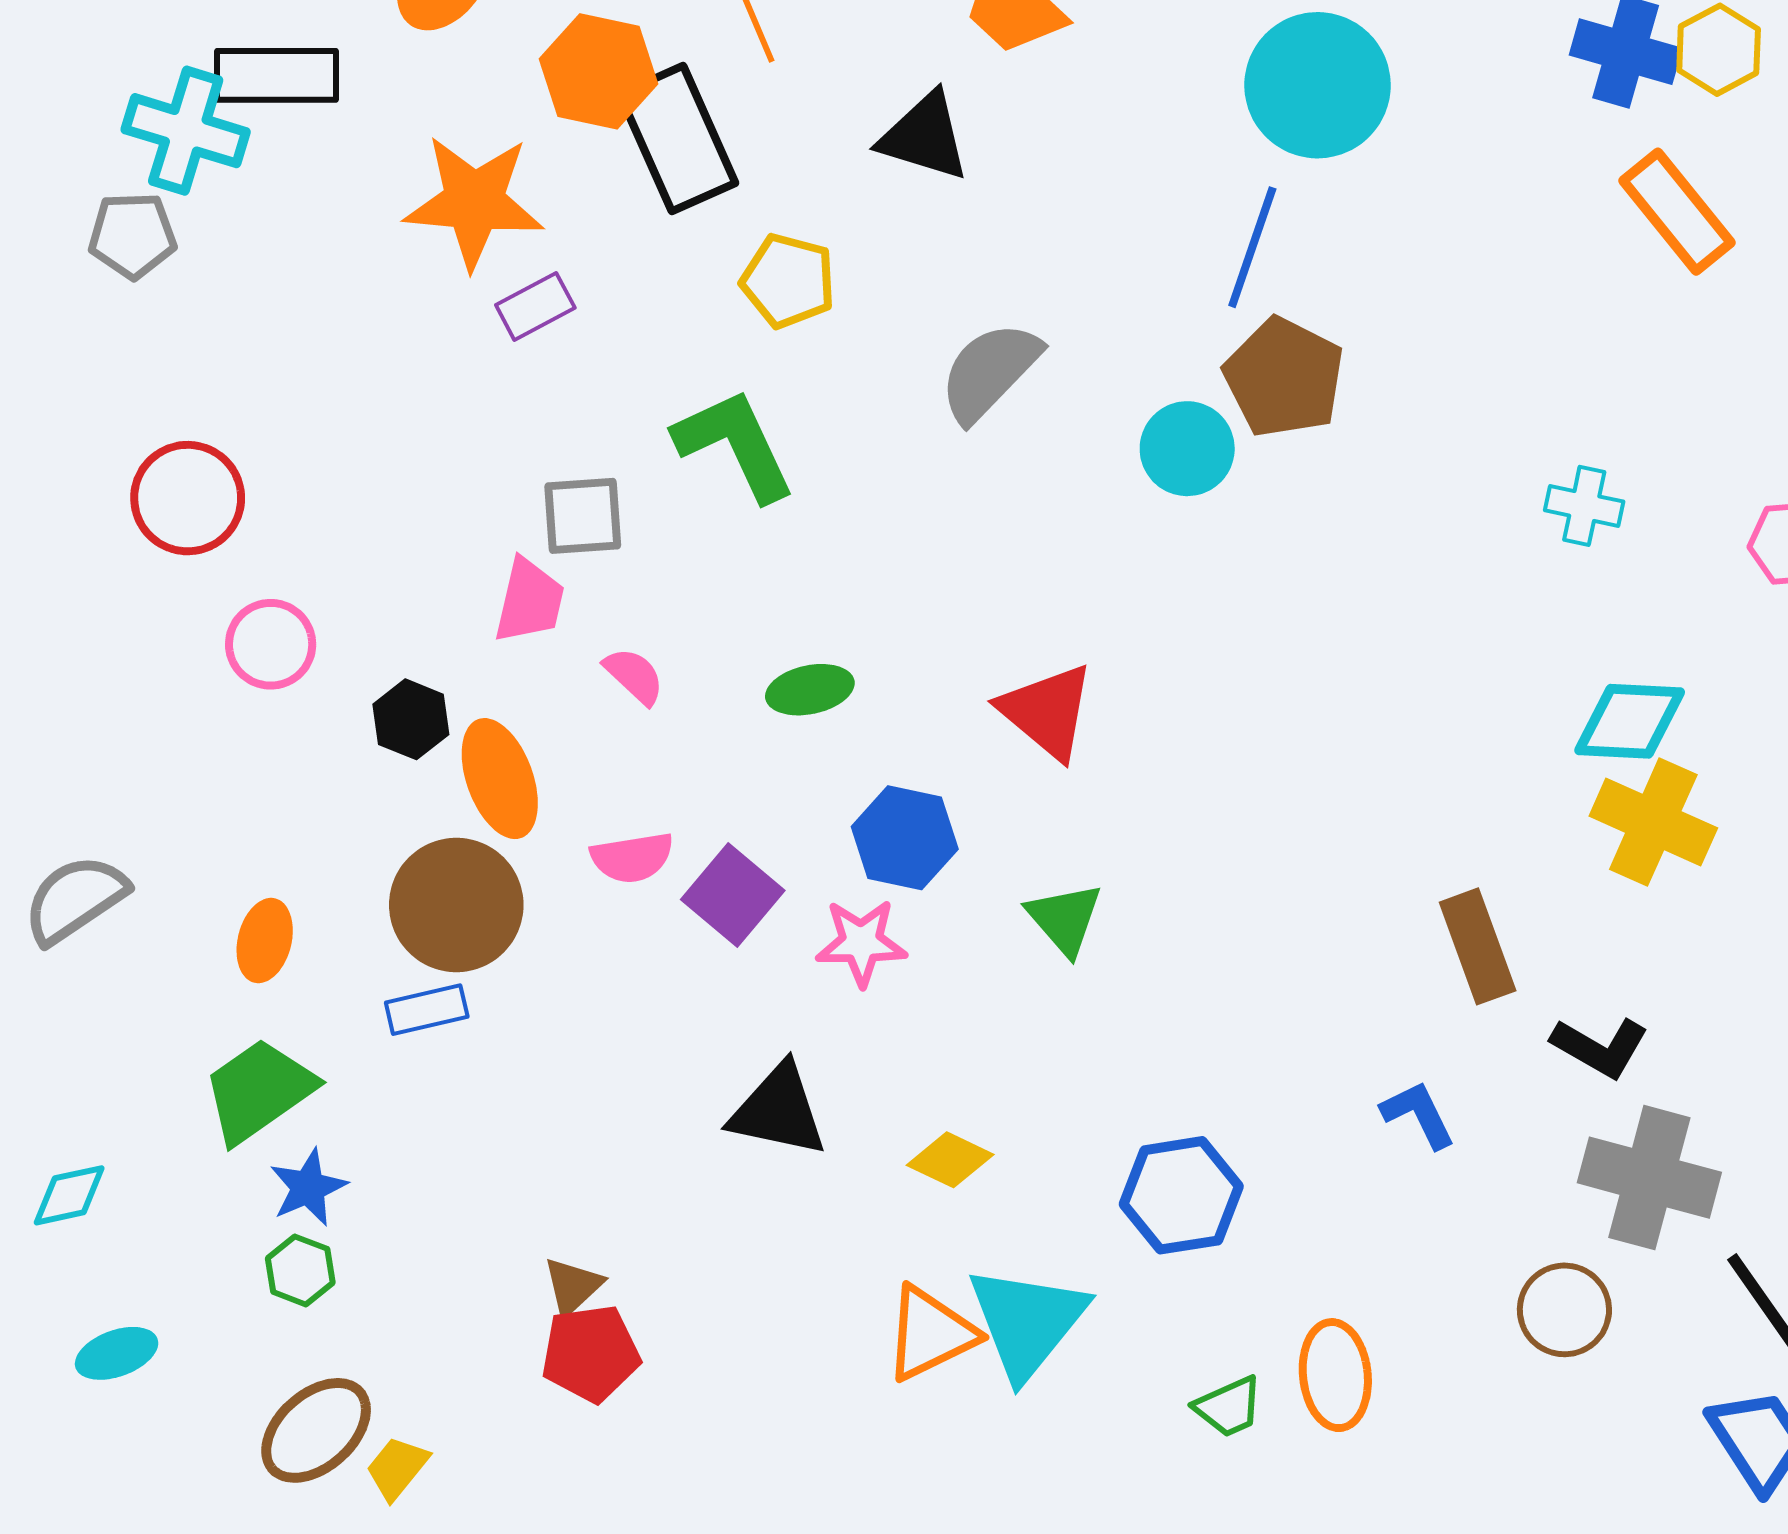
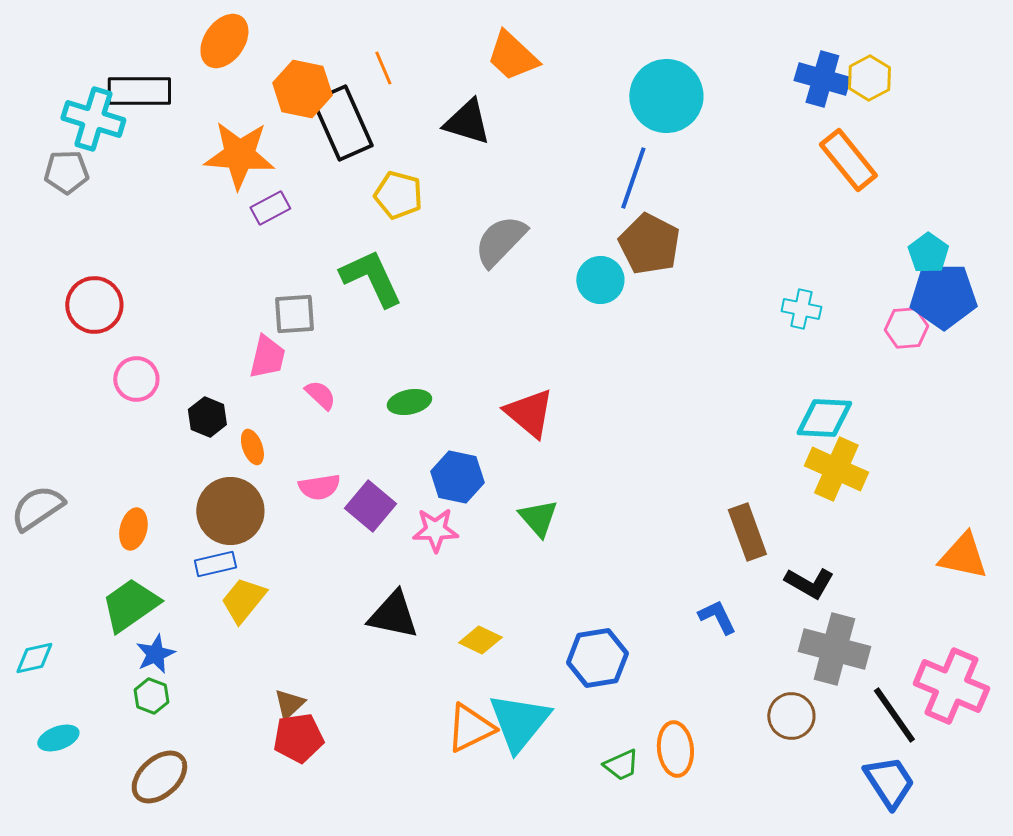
orange ellipse: (500, 779) -> (252, 447), size x0.6
yellow trapezoid: (397, 1468) -> (243, 600), moved, size x1.4

